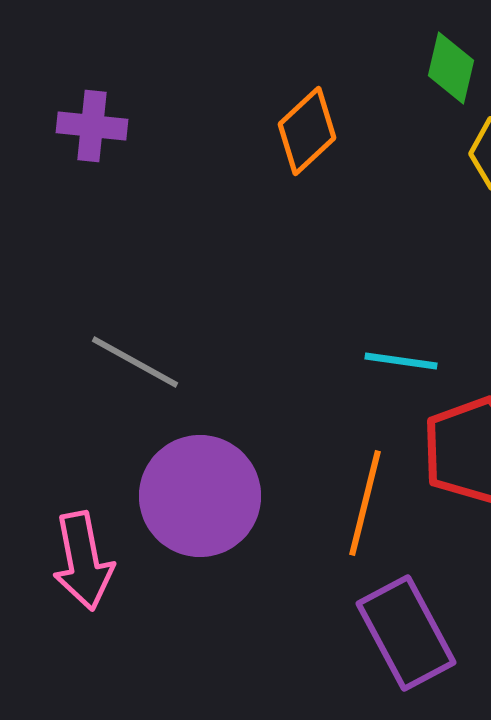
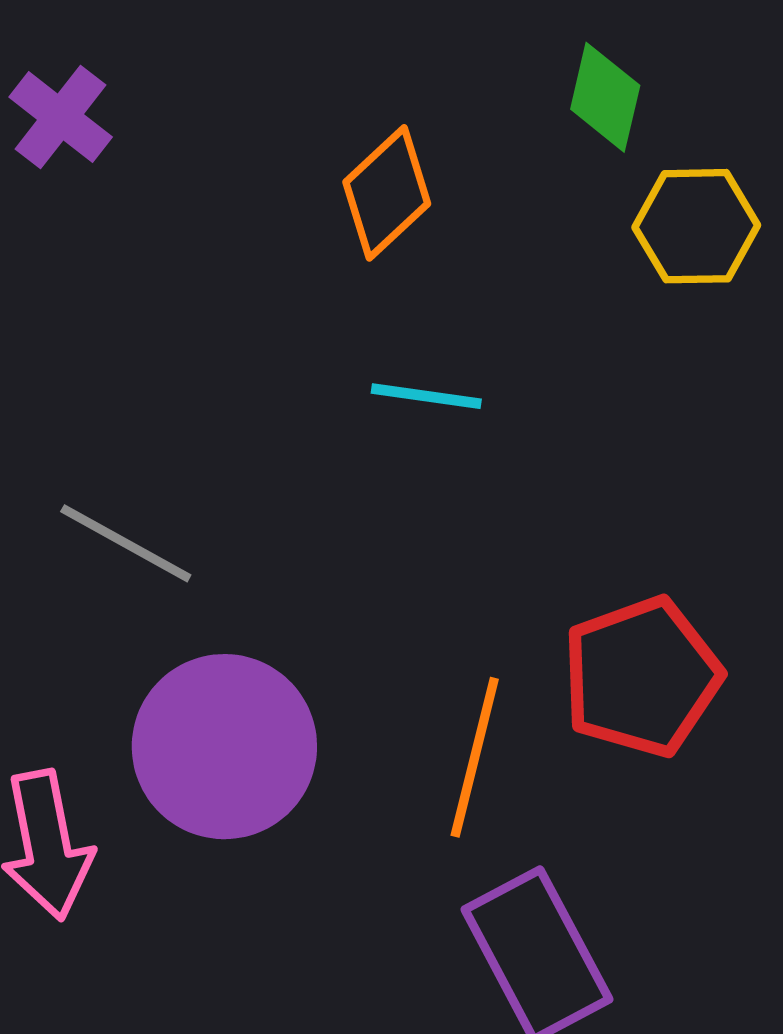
purple cross: (92, 126) -> (61, 117), moved, turned 32
cyan line: (401, 361) -> (426, 396), moved

